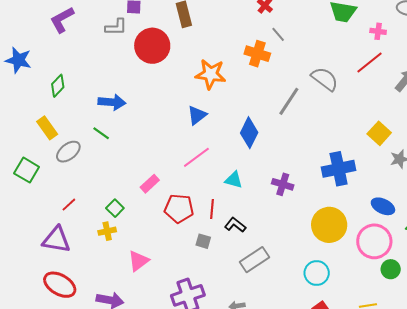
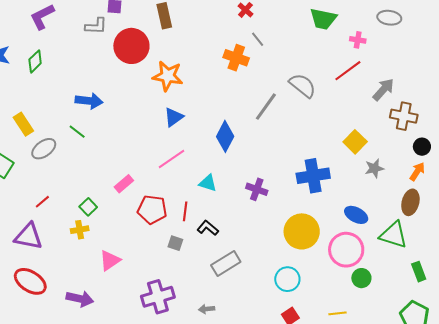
orange star: (211, 74) -> (168, 76), moved
green diamond: (58, 86) -> (35, 61), moved

